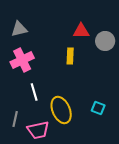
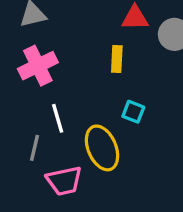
cyan square: (98, 108) -> (133, 112), moved
gray line: (15, 119) -> (35, 148), moved

